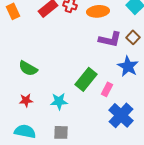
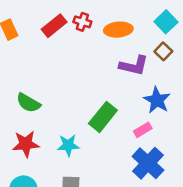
brown square: (133, 37) -> (163, 51), moved
pink rectangle: (107, 89) -> (143, 130), moved, turned 32
red star: (26, 100) -> (26, 144), size x1.5

